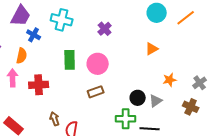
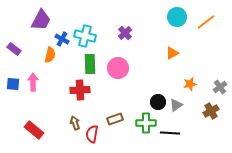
cyan cross: (62, 20) -> (85, 36), moved
blue cross: (34, 35) -> (62, 39), moved
orange semicircle: (22, 56) -> (50, 55), moved
red cross: (39, 85) -> (80, 90), moved
brown rectangle: (96, 92) -> (115, 119), moved
brown cross: (191, 107) -> (211, 111), turned 35

